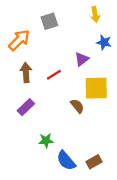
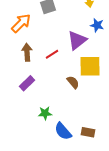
purple triangle: (82, 59) -> (77, 40), size x1.5
brown rectangle: (94, 162) -> (88, 132), turned 40

